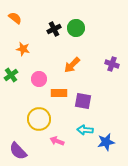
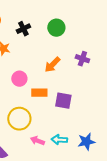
black cross: (54, 29) -> (23, 29), moved
purple cross: (112, 64) -> (82, 59), moved
cyan arrow: (85, 130) -> (59, 140), moved

